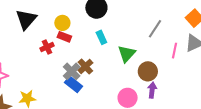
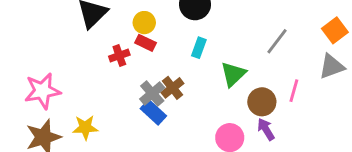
cyan rectangle: (101, 37) -> (199, 48), turned 40
pink line: (174, 51) -> (294, 91), moved
purple arrow: (152, 90) -> (266, 129), turned -42

